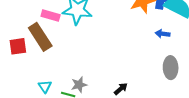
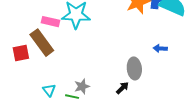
blue arrow: (163, 34) -> (160, 48), moved
gray ellipse: (171, 68) -> (134, 68), moved

